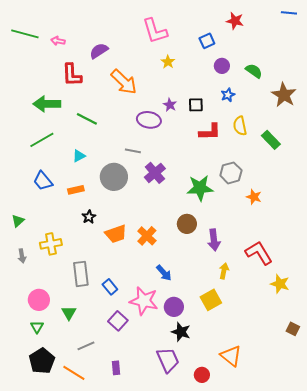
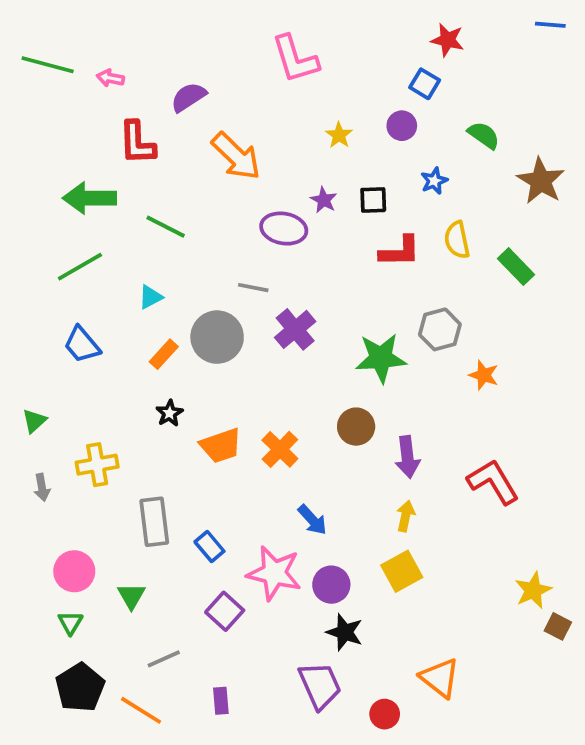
blue square: (207, 41) -> (425, 84), moved, turned -35
yellow star: (168, 62) -> (339, 135), moved
purple circle: (222, 66) -> (402, 126), moved
orange rectangle: (76, 190) -> (164, 354), moved, turned -35
yellow arrow: (224, 271) -> (406, 516), moved
yellow star: (280, 284) -> (533, 590), moved, turned 30

